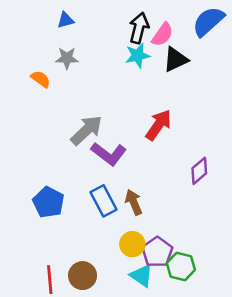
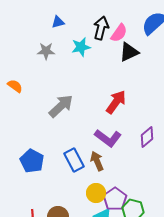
blue triangle: (66, 20) -> (58, 22), moved
cyan star: (138, 55) -> (81, 47), moved
orange semicircle: (41, 79) -> (15, 86), moved
purple L-shape: (109, 154) -> (108, 138), moved

